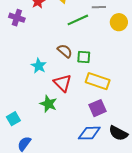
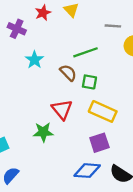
green line: (78, 20) -> (86, 52), moved
cyan star: (39, 66) -> (34, 60), moved
green star: (48, 104) -> (43, 132), turned -30

